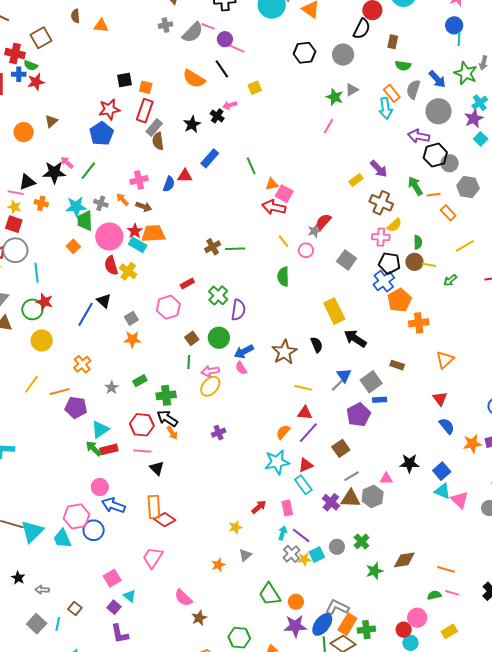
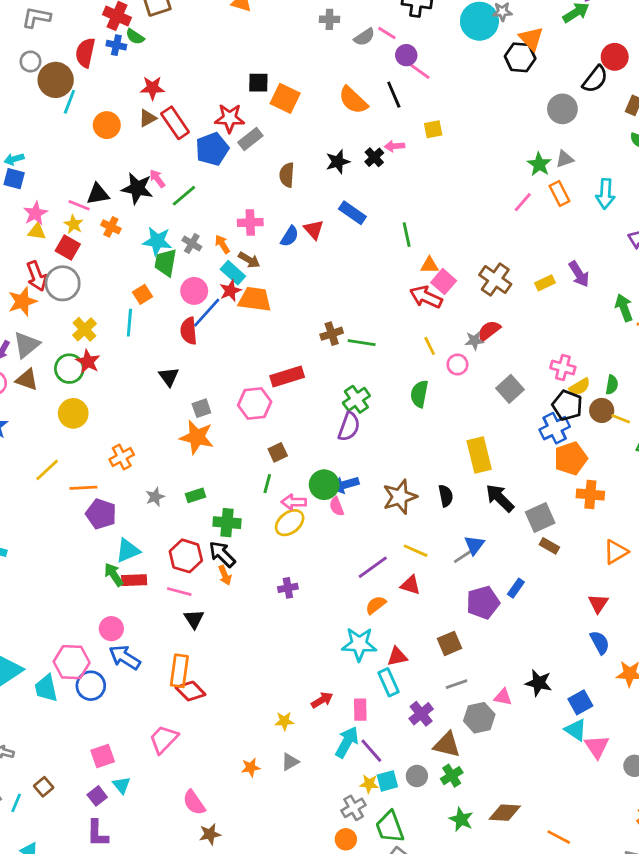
gray semicircle: (193, 32) -> (364, 37), size x0.7
black hexagon: (304, 53) -> (520, 57), moved
red star: (36, 82) -> (152, 88), moved
orange square: (146, 87) -> (285, 98), size x1.5
orange rectangle: (392, 93) -> (559, 193), moved
red rectangle: (145, 111) -> (175, 123), moved, turned -65
gray rectangle: (154, 128) -> (250, 139), moved
blue rectangle: (210, 158) -> (352, 213), turned 72
red triangle: (185, 176) -> (314, 230), turned 35
brown cross: (381, 203) -> (495, 279), moved
yellow semicircle: (394, 225) -> (580, 387), moved
pink circle: (109, 236) -> (194, 291), size x0.7
cyan rectangle: (138, 245) -> (233, 273), moved
yellow cross: (128, 271) -> (84, 329), moved
cyan line: (36, 273) -> (129, 323), moved
red rectangle: (187, 283) -> (287, 377), size x1.6
green cross: (218, 295) -> (356, 399), moved
blue line: (86, 314) -> (207, 313), moved
green circle: (219, 338) -> (324, 485), moved
orange star: (132, 339) -> (197, 437), size x1.4
gray square: (371, 382) -> (540, 517), moved
blue rectangle: (380, 400) -> (516, 588), turned -64
purple line: (308, 433) -> (373, 567), moved
brown triangle: (351, 499) -> (447, 745), moved
cyan arrow: (283, 533) -> (347, 742), size x1.6
gray cross: (291, 554) -> (354, 808), moved
green star: (375, 571) -> (461, 819), turned 30
green trapezoid: (270, 594) -> (390, 827), moved

